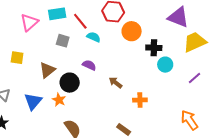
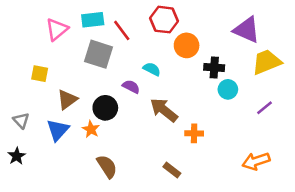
cyan semicircle: (94, 37) -> (152, 69), moved
gray square: (63, 41) -> (99, 54), size x1.6
brown triangle: (47, 70) -> (67, 100), moved
brown arrow: (116, 83) -> (164, 110), size x1.6
orange arrow: (189, 120) -> (256, 161), turned -75

